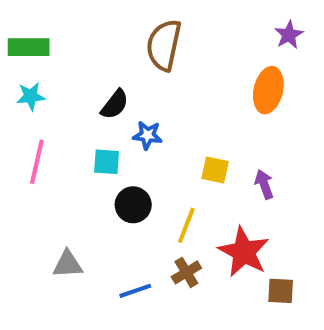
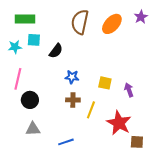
green rectangle: (29, 47) -> (25, 19), moved
orange ellipse: (268, 90) -> (112, 24), moved, turned 30
blue star: (147, 135) -> (72, 77), moved
cyan square: (107, 162) -> (34, 40), moved
black circle: (133, 205) -> (30, 100), moved
brown cross: (186, 272) -> (73, 100), moved, turned 32

